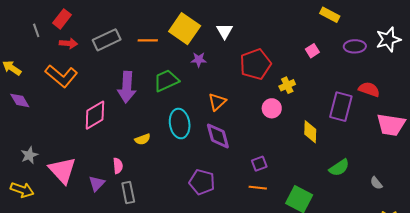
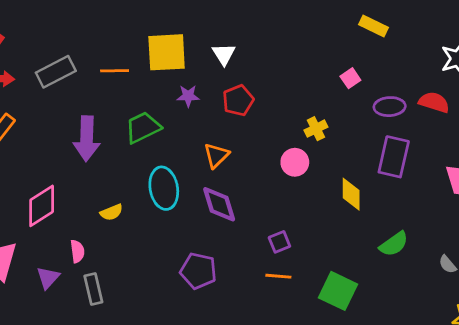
yellow square: (185, 29) -> (167, 52), turned -36
purple ellipse: (355, 46) -> (390, 107), moved
red pentagon: (255, 64) -> (238, 100), moved, size x0.7
red semicircle: (369, 89) -> (434, 102), moved
pink diamond: (95, 115) -> (42, 206), moved

